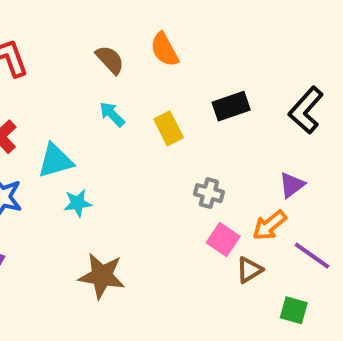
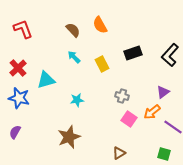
cyan star: (78, 203) -> (77, 100), moved
brown triangle: (249, 270) -> (119, 153), moved
brown star: (102, 276) -> (69, 137), turned -30

